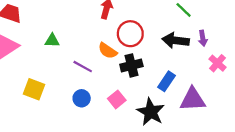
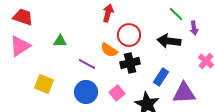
purple arrow: (203, 38) -> (194, 28), moved
blue circle: (82, 98) -> (86, 92), size x1.5

